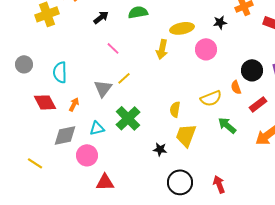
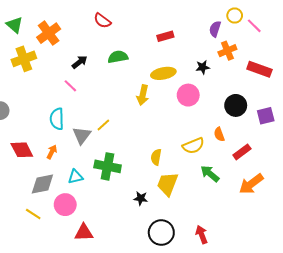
pink line: (113, 48) -> (70, 86), moved
black circle: (252, 70) -> (236, 105), moved
cyan semicircle: (60, 72) -> (57, 119), moved
green cross: (128, 118) -> (108, 166), turned -35
yellow line: (35, 163) -> (33, 214), moved

